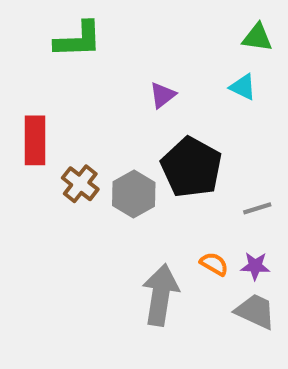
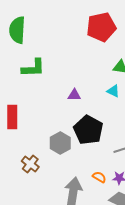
purple triangle: (163, 95) -> (74, 95), turned 40
brown cross: (80, 184) -> (30, 164), moved

